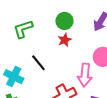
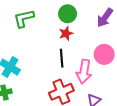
black line: (38, 63) -> (62, 58), moved, turned 30

